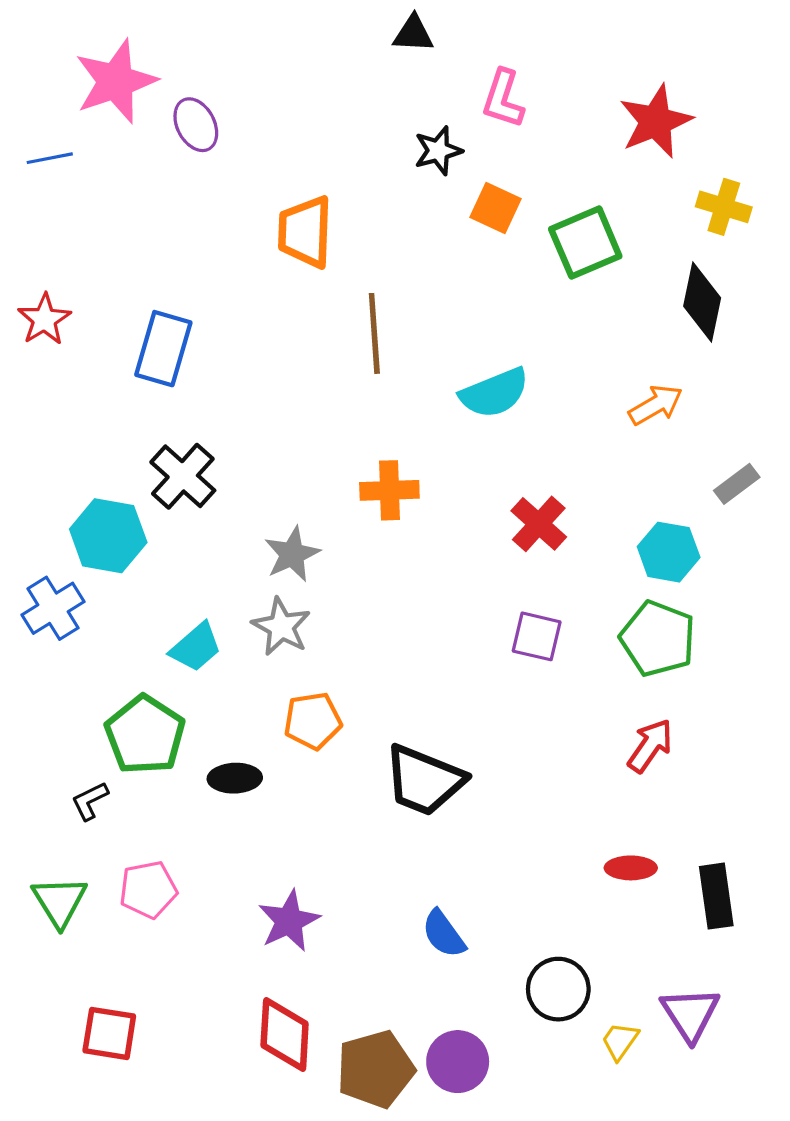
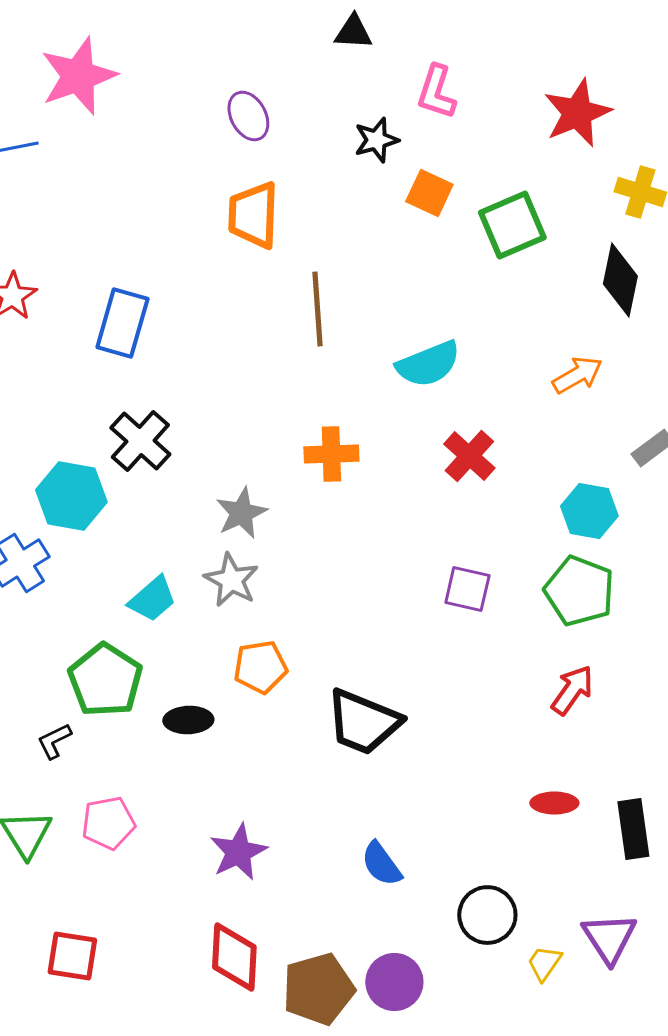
purple ellipse: (196, 125) -> (248, 116), moved
red cross: (539, 524) -> (469, 456), moved

